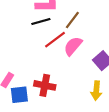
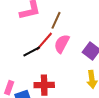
black line: (41, 21) -> (32, 52), moved

